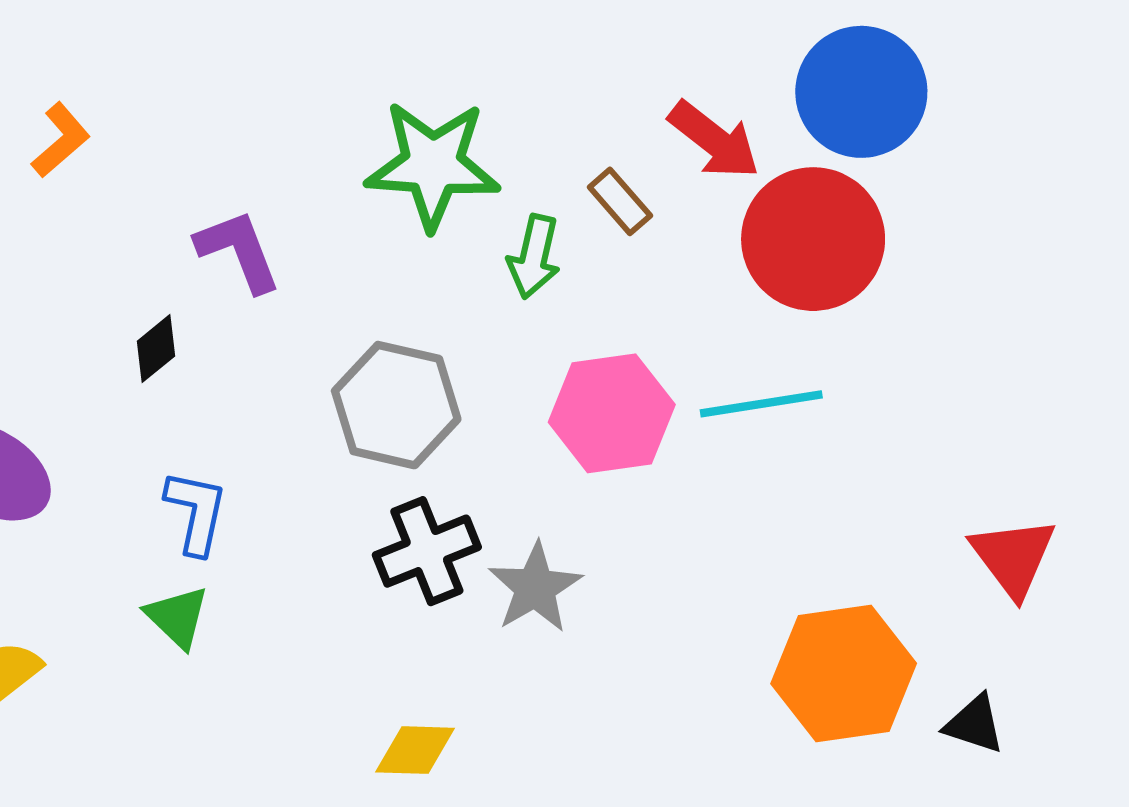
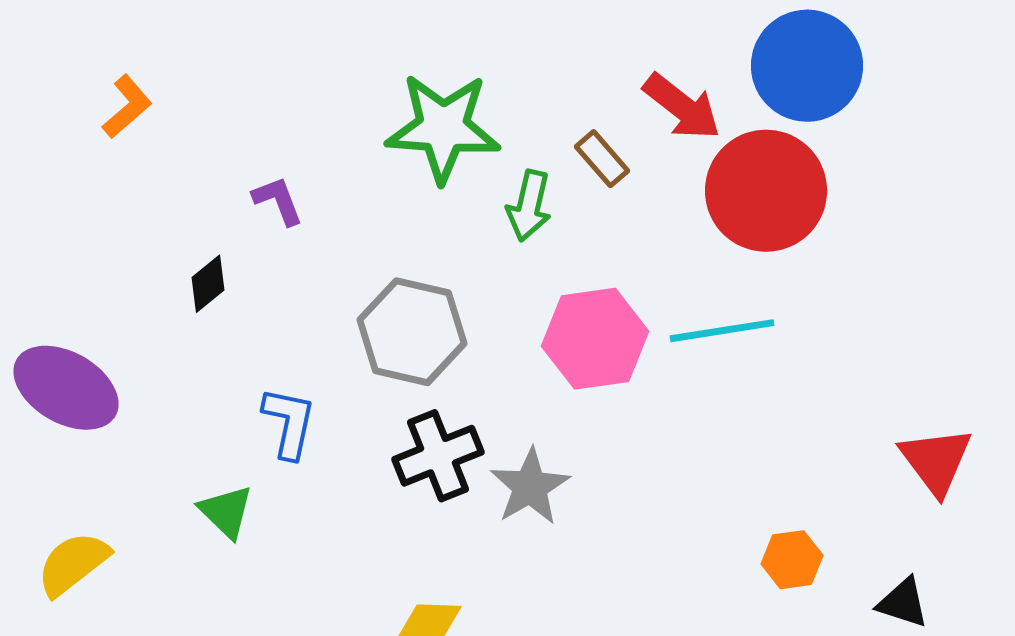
purple L-shape: (238, 251) -> (278, 201), size x0.7
blue L-shape: (196, 512) -> (289, 423), moved
orange hexagon: (844, 674) -> (792, 560), size x0.5

